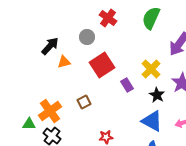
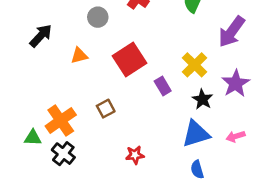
gray circle: (87, 37) -> (98, 17), moved
black arrow: (50, 46) -> (41, 36), moved
blue triangle: (152, 121) -> (196, 134), turned -45

